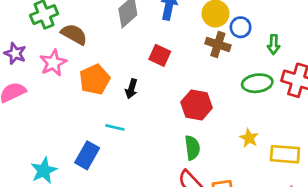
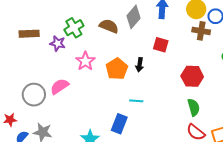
brown semicircle: (74, 34) -> (109, 26), moved
purple star: (15, 53) -> (58, 43), moved
black arrow: (131, 89) -> (140, 65), moved

